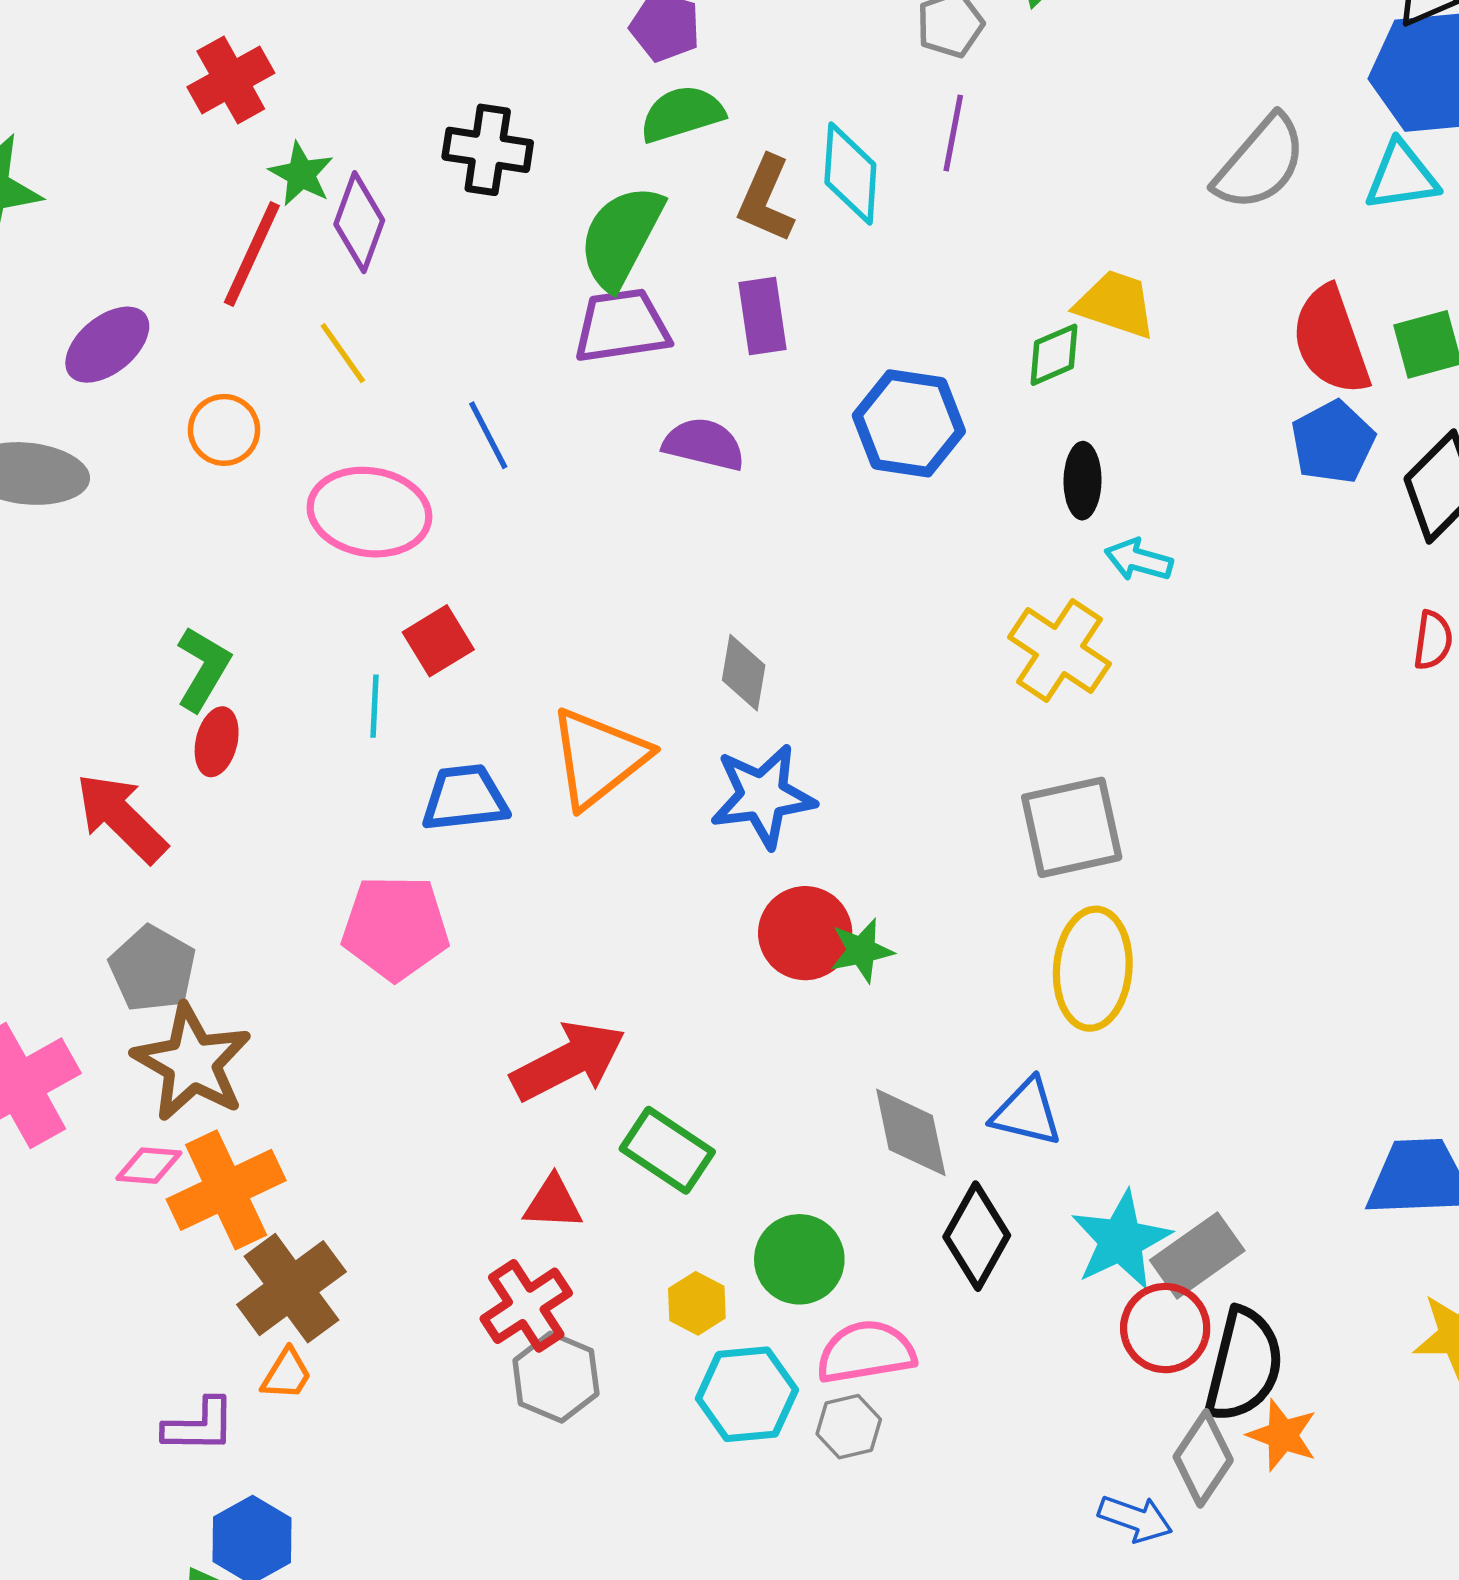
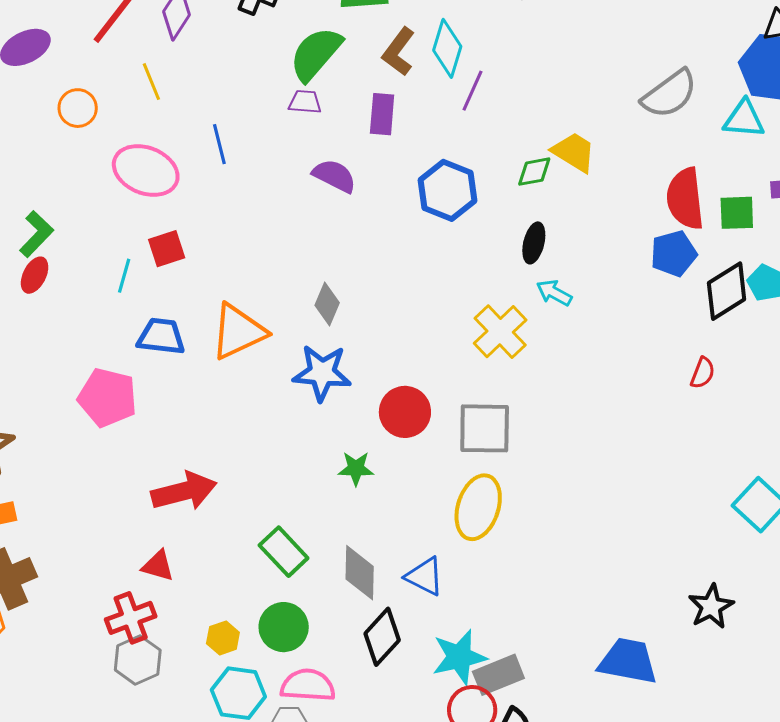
purple line: (953, 133) -> (472, 91), moved
purple trapezoid: (622, 326) -> (305, 102), size x0.6
red circle: (805, 933) -> (405, 412), moved
green rectangle: (667, 1150) -> (284, 552), moved

